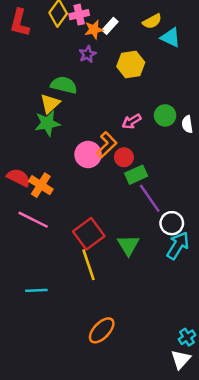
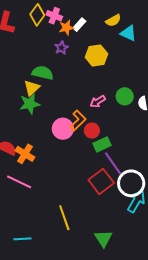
pink cross: (79, 15) -> (54, 16), turned 35
white circle: (172, 223) -> (131, 183), size x1.4
red square: (89, 234) -> (101, 181), moved
green triangle: (128, 245) -> (103, 238), moved

